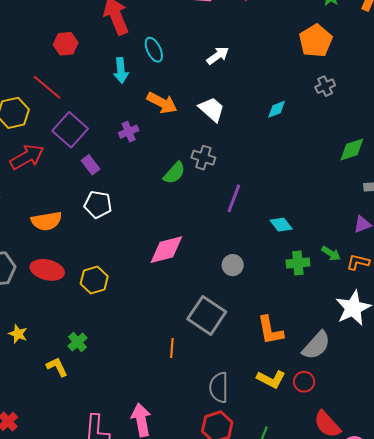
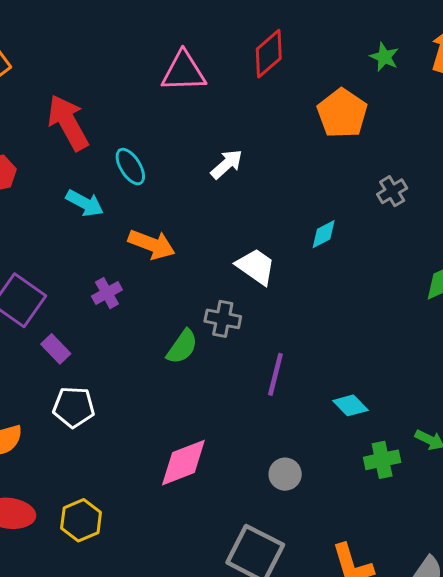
orange pentagon: (316, 41) -> (342, 113), moved
cyan arrow: (121, 70) -> (85, 203), turned -50
white trapezoid: (212, 109) -> (256, 267), moved

